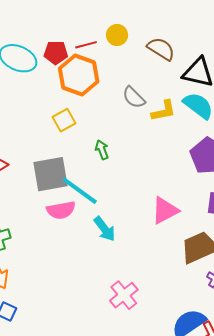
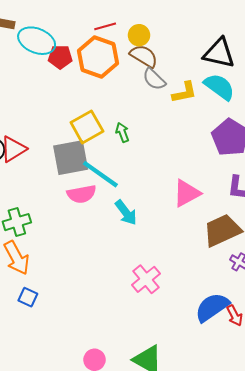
yellow circle: (117, 35) -> (139, 35), moved
brown semicircle: (161, 49) -> (144, 56), moved
red pentagon: (56, 53) -> (60, 57), moved
yellow square: (64, 120) -> (87, 127), moved, size x1.4

